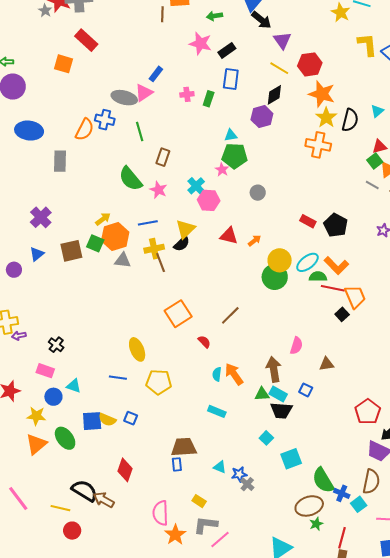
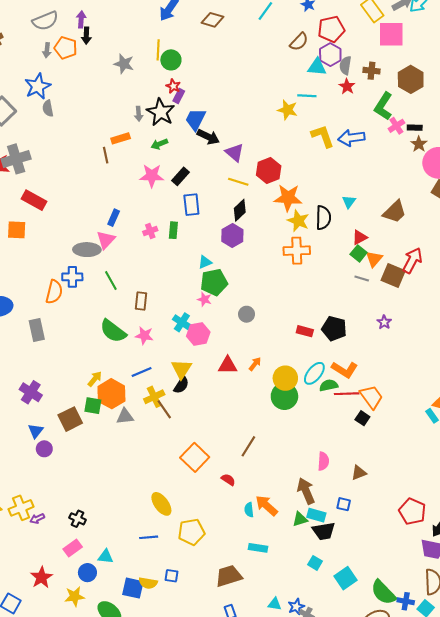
purple circle: (14, 270) -> (44, 449), moved
pink rectangle: (45, 371) -> (73, 548), turned -42
blue square: (92, 421) -> (133, 588), turned 30
brown trapezoid: (184, 447) -> (229, 576), moved

